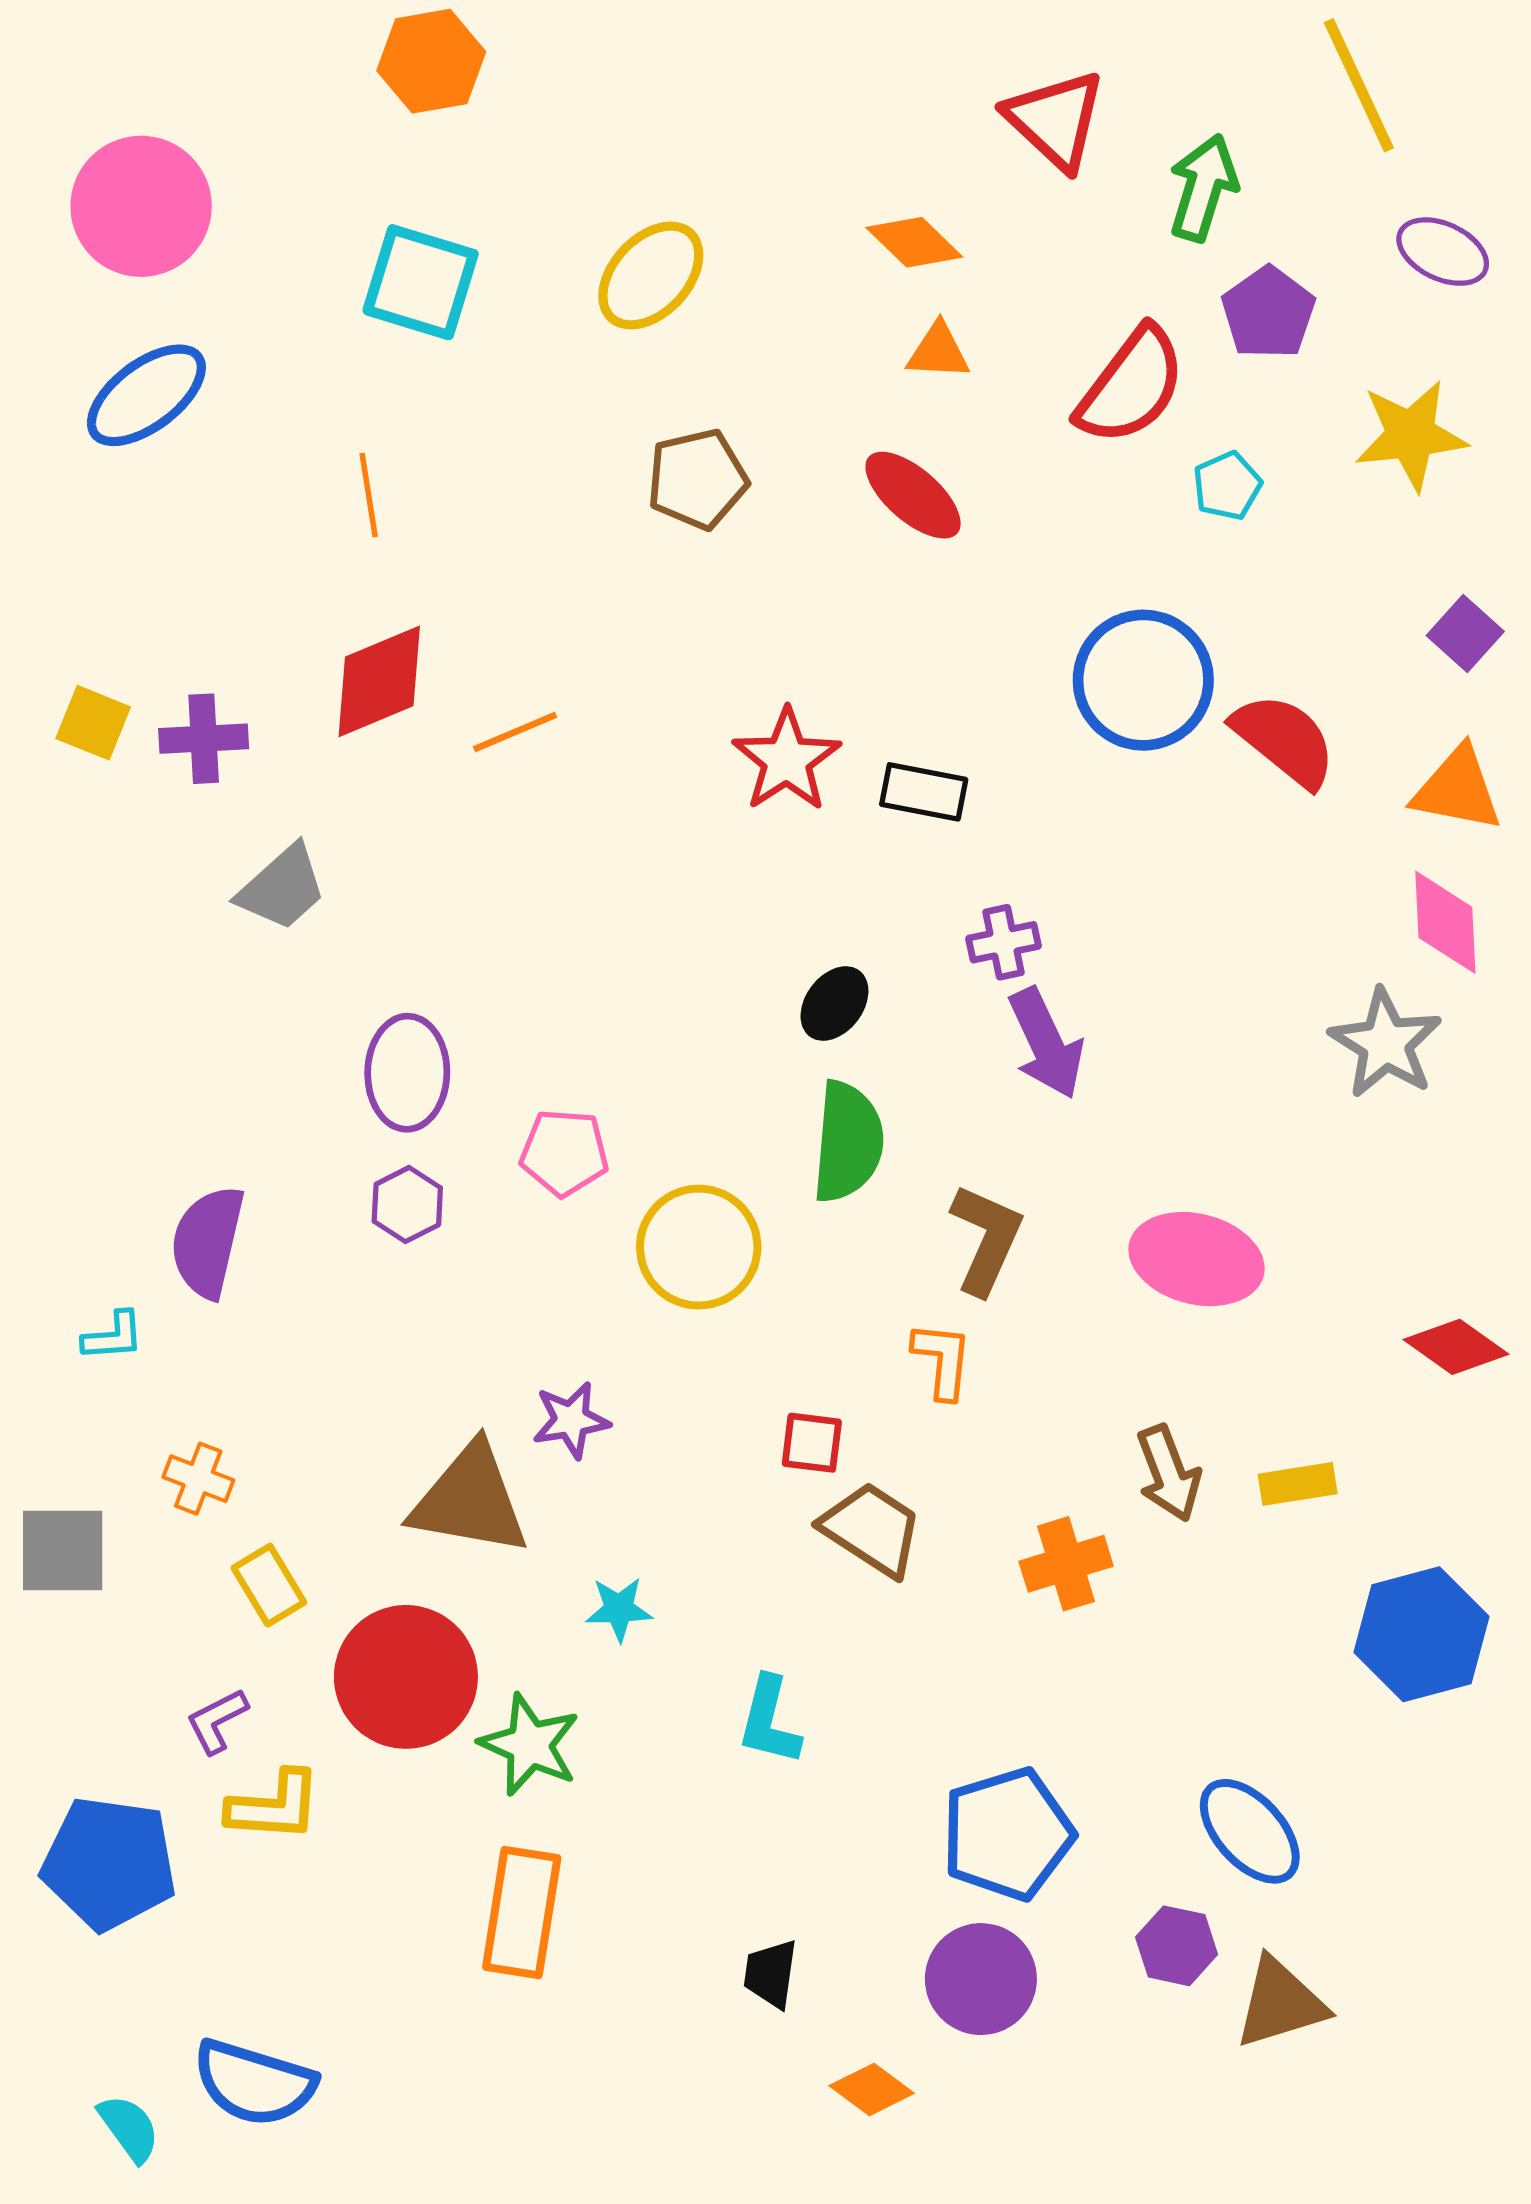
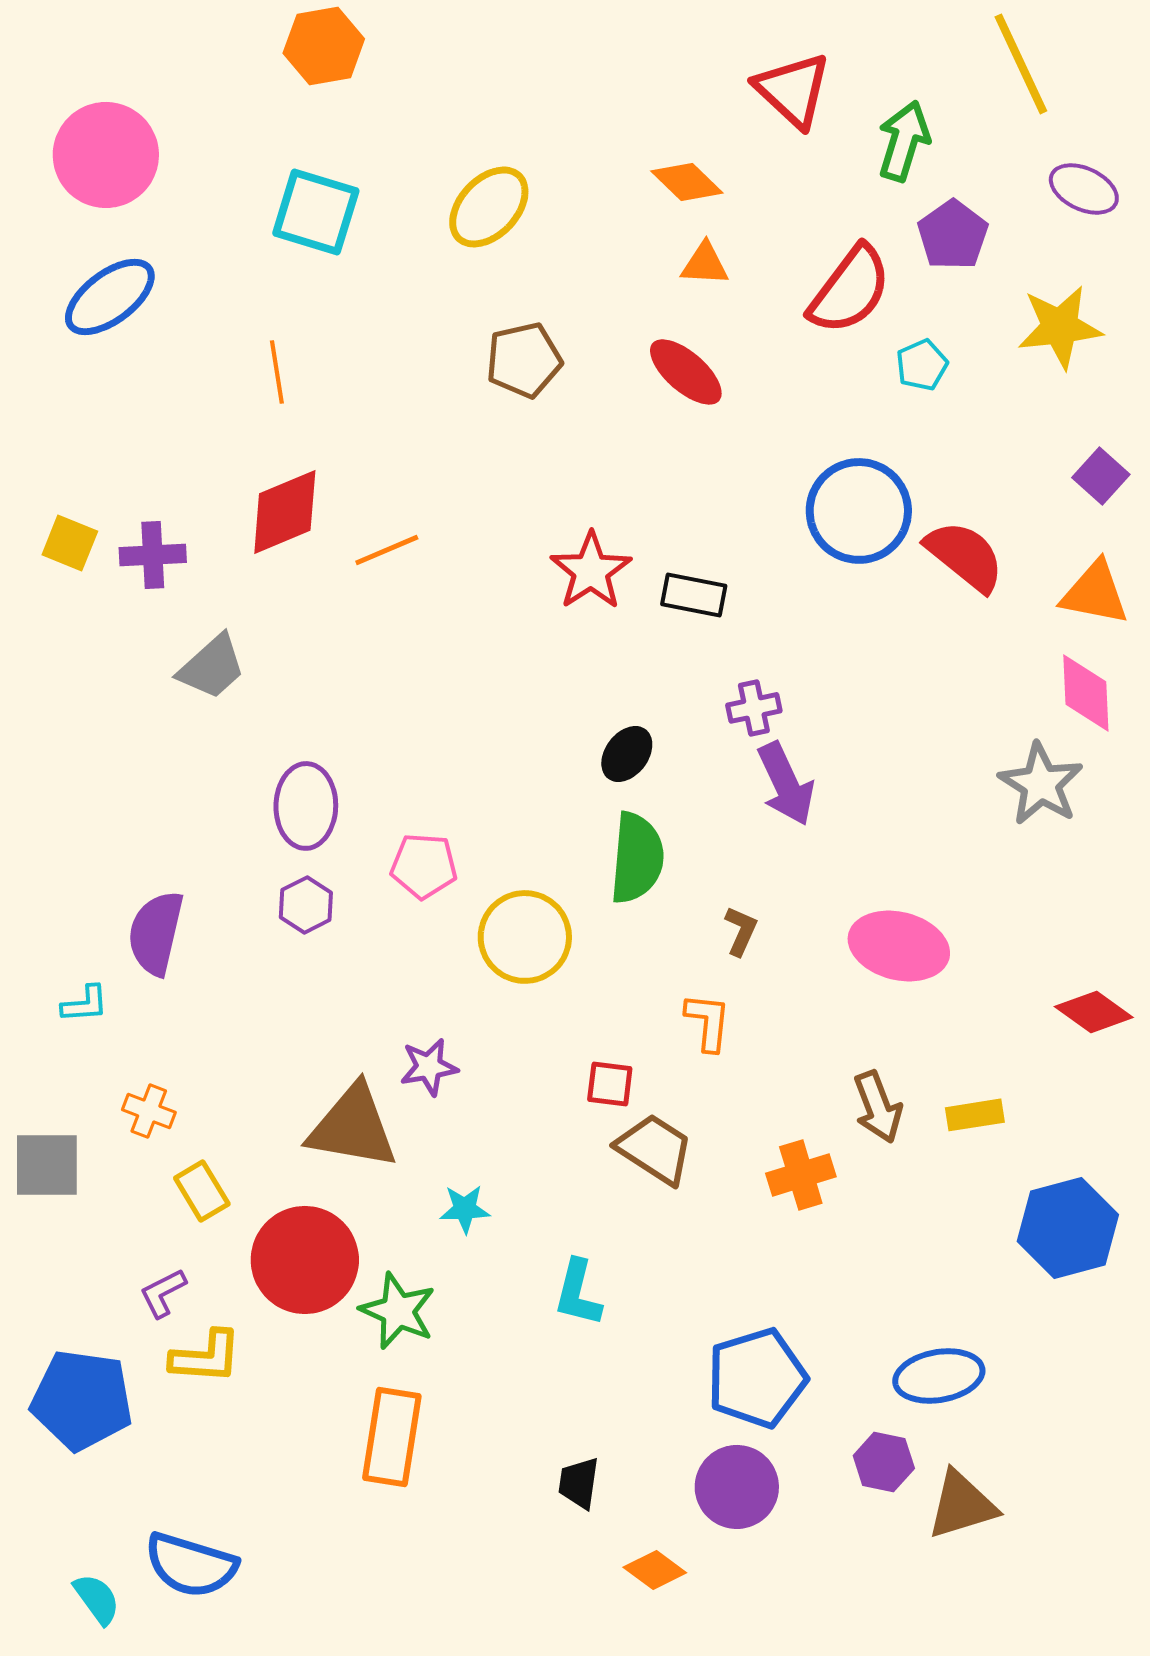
brown L-shape: (986, 1239) -> (741, 931), size x0.6
blue ellipse: (1250, 1831) -> (939, 1376), turned -58

